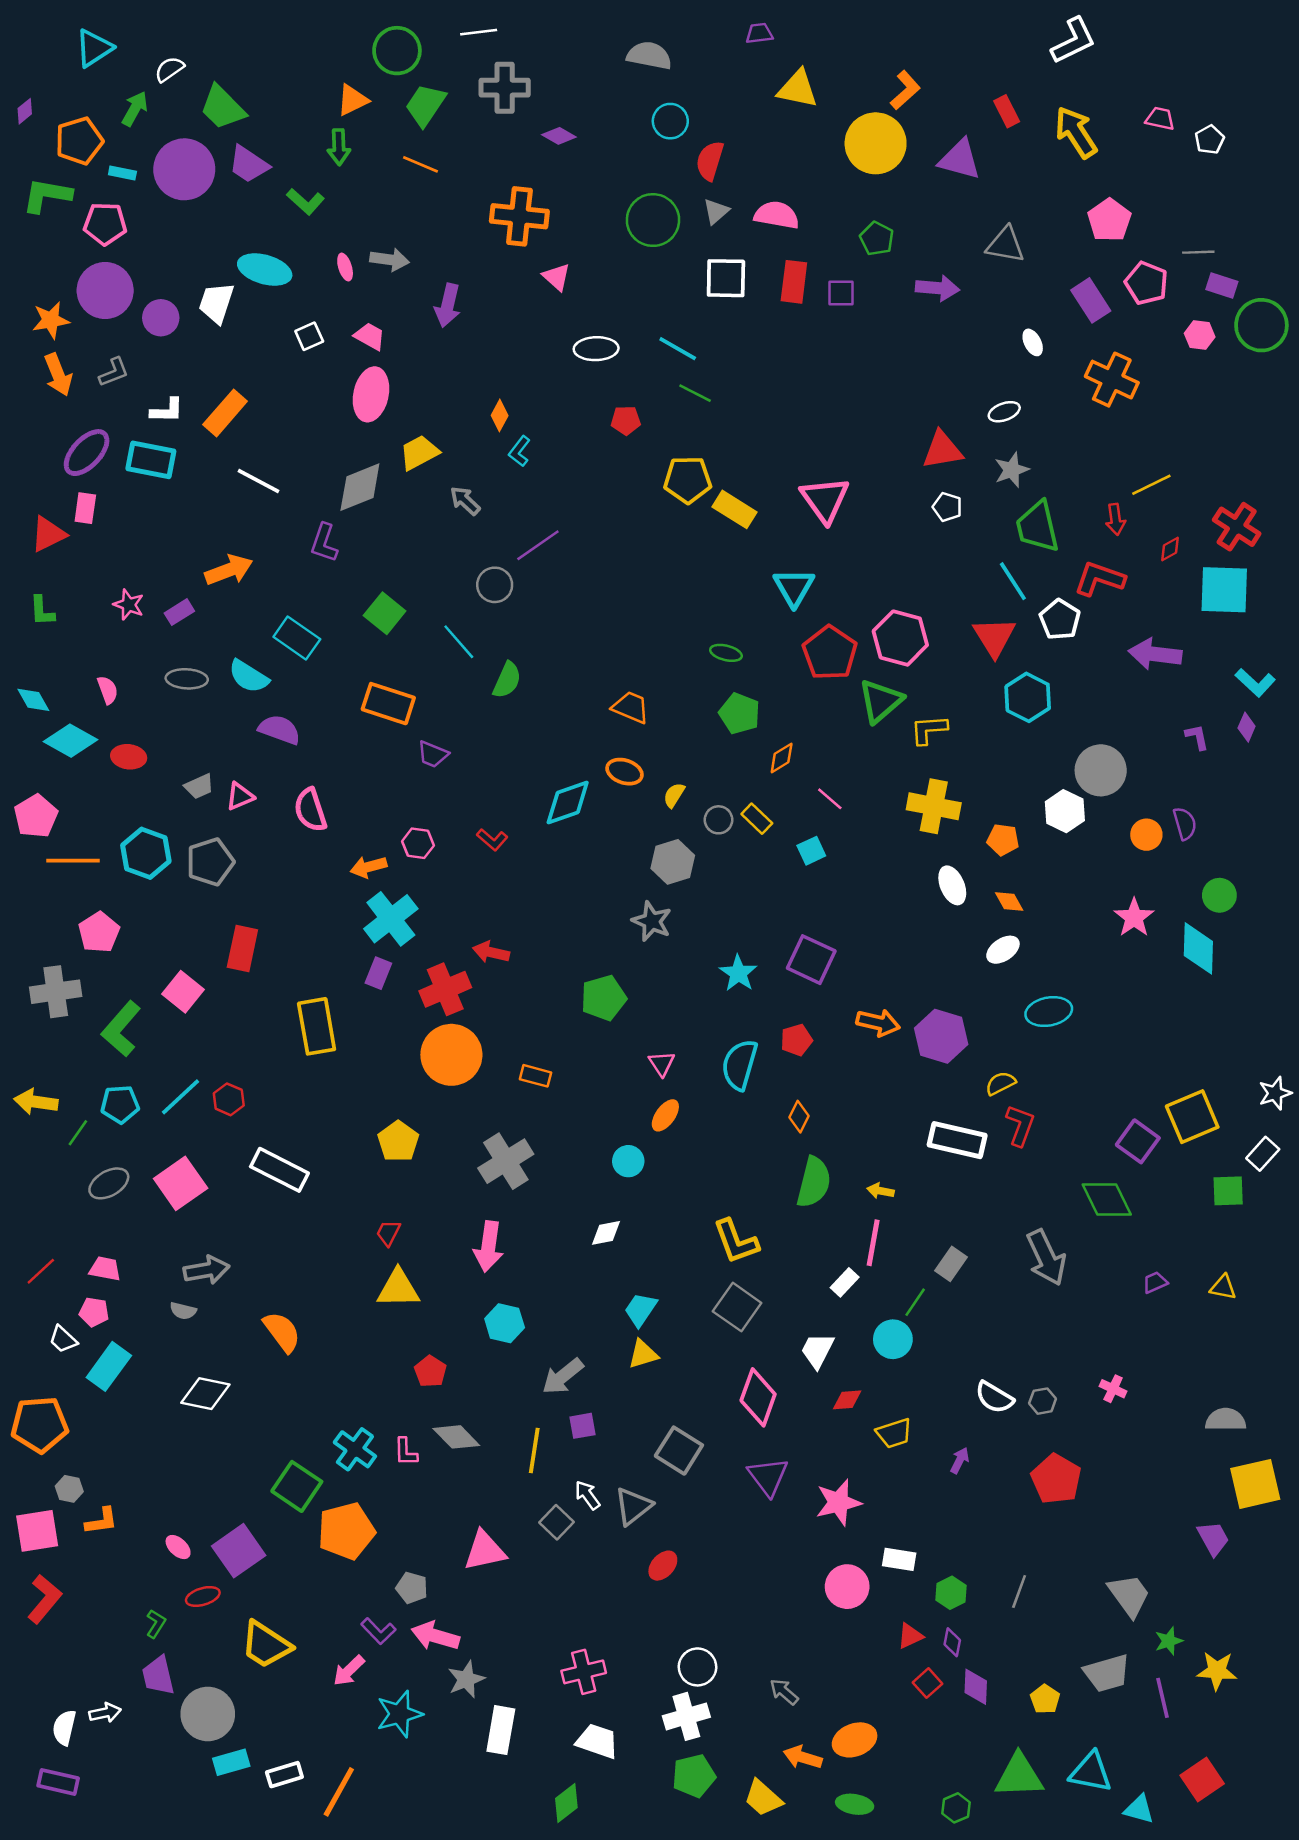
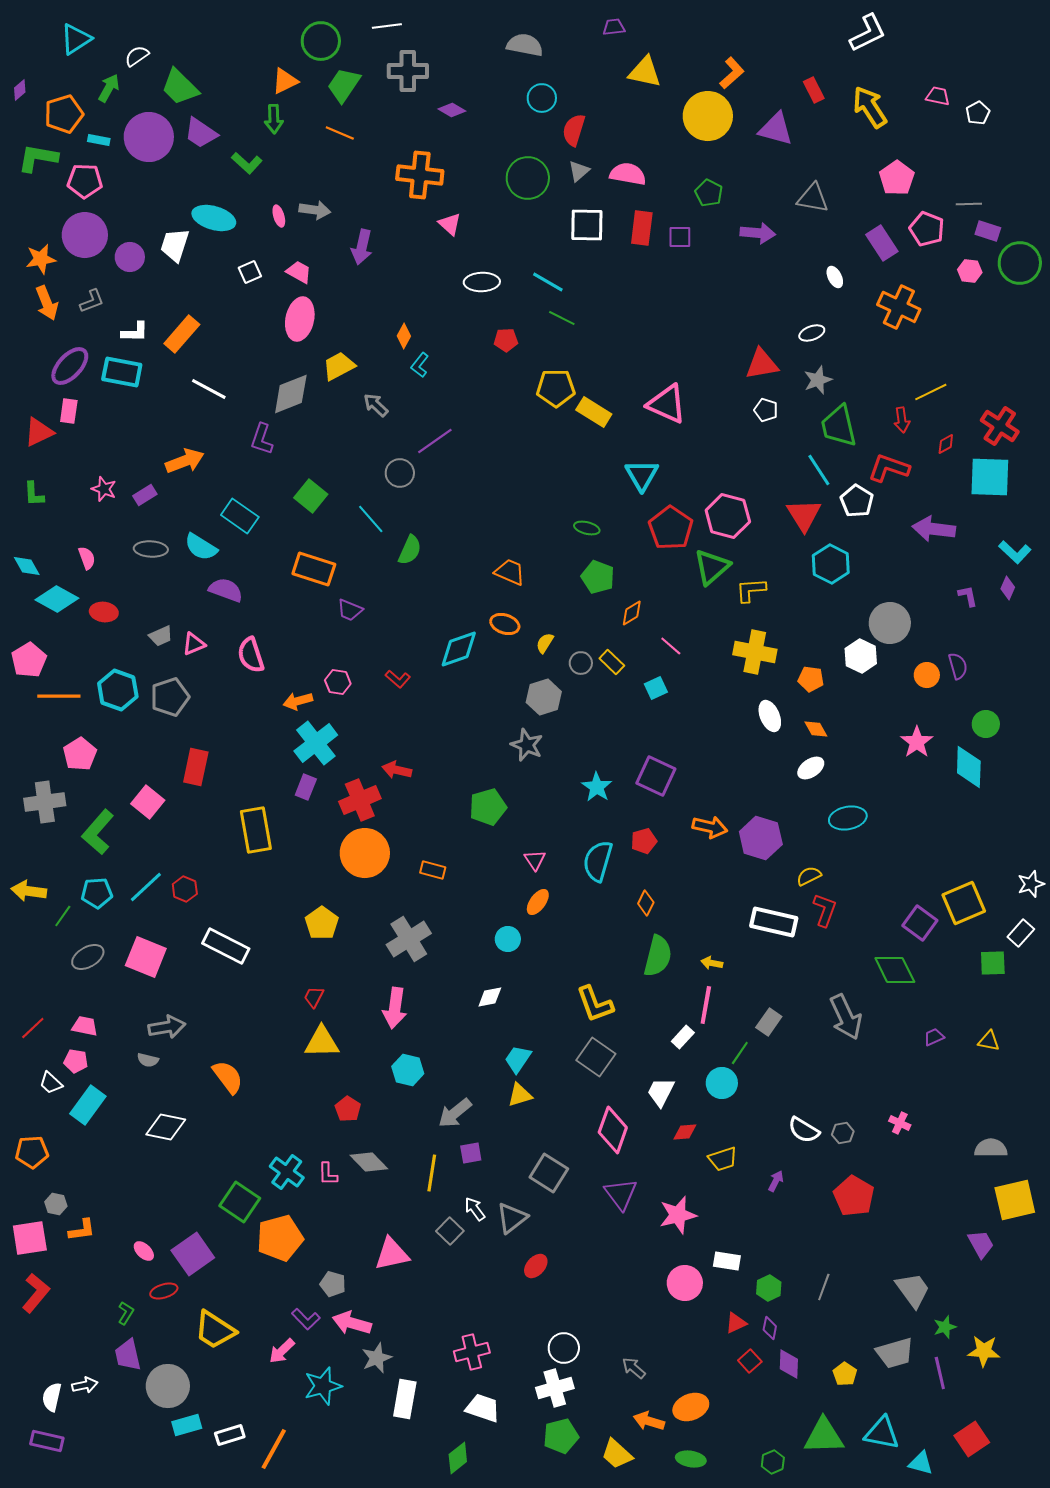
pink triangle: (825, 500) -> (667, 404), turned -30
pink square: (181, 1183) -> (146, 957), turned -33
orange pentagon: (40, 1425) -> (32, 1152), size x0.7

